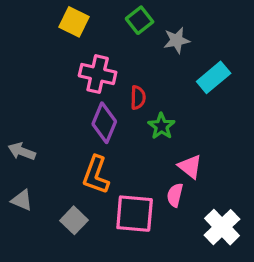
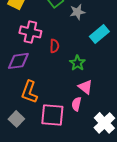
purple diamond: (104, 123) -> (18, 61), moved, turned 60
green star: (161, 126) -> (77, 63), moved

